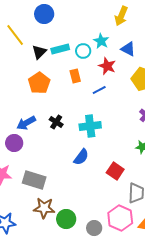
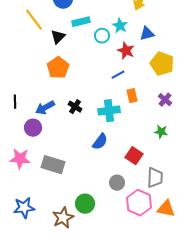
cyan rectangle: (60, 49) -> (81, 22), moved
blue triangle: (128, 49) -> (147, 34), turned -42
orange rectangle: (75, 76) -> (132, 96), moved
brown star: (44, 208) -> (63, 218), moved, turned -30
gray circle: (94, 228) -> (117, 183), moved

